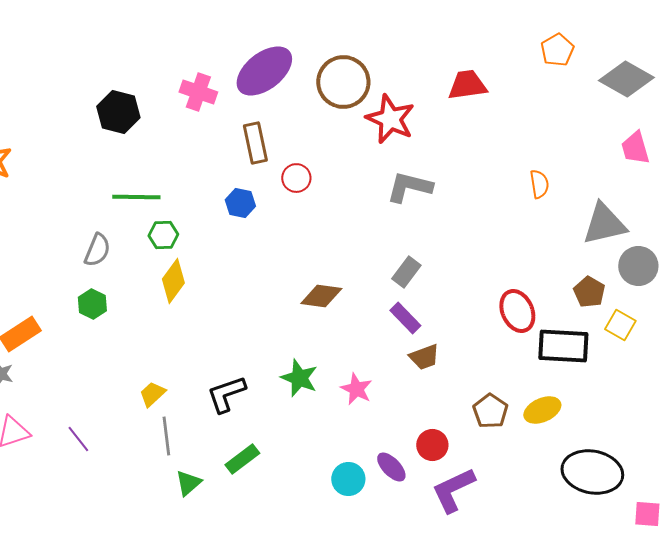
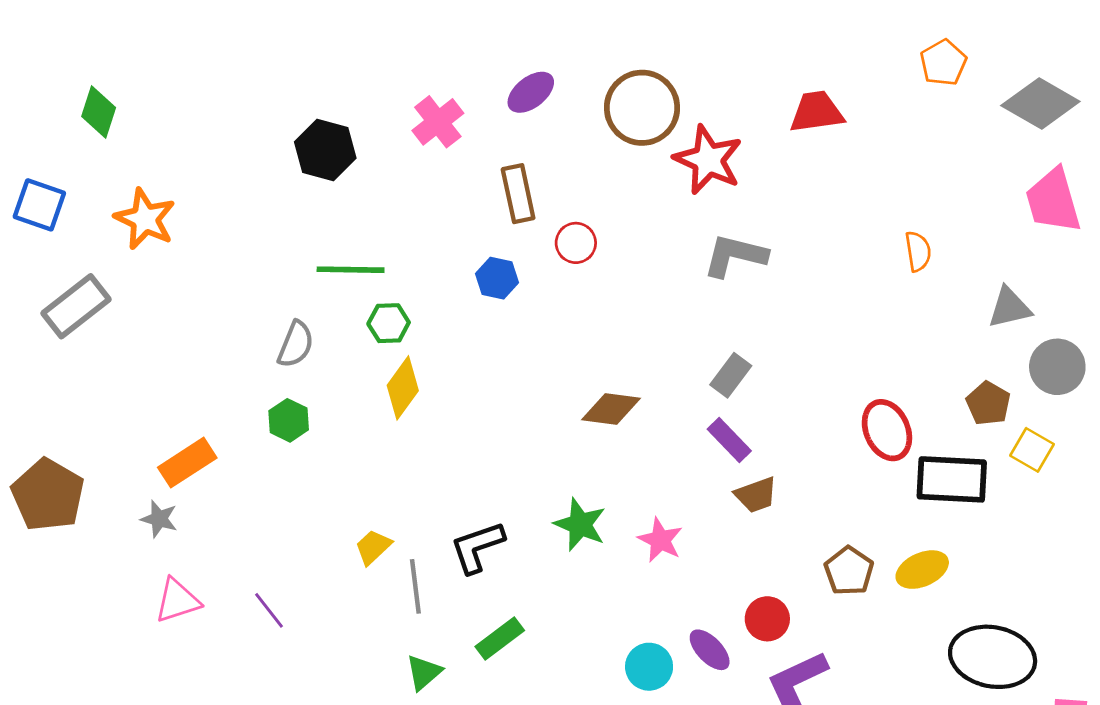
purple ellipse: (264, 71) -> (531, 92), size x0.6
pink cross: (198, 92) -> (438, 122), turned 33
pink trapezoid: (635, 148) -> (1053, 201), size x1.4
gray triangle: (604, 224) -> (1009, 308), size x0.7
gray line: (166, 436) -> (415, 586), moved

